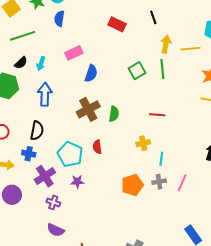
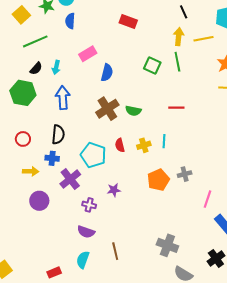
black line: (153, 17) -> (184, 12), moved
green square: (137, 71) -> (152, 66), turned -30
green semicircle: (114, 114) -> (133, 111), turned 98
yellow cross: (143, 143) -> (144, 145), moved
cyan line: (161, 159) -> (164, 141), moved
purple star: (77, 182) -> (114, 190), moved
pink line: (182, 183) -> (208, 199), moved
purple cross: (53, 202) -> (89, 205), moved

